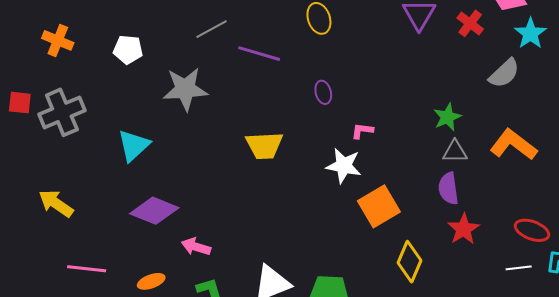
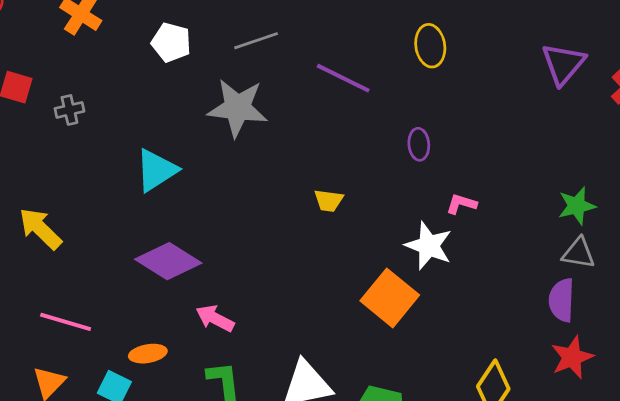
gray line: (211, 29) -> (256, 41), moved
gray cross: (62, 112) -> (69, 110), size x0.5
yellow trapezoid: (264, 145) -> (329, 201), size x0.6
orange square: (379, 206) -> (390, 298), moved, turned -30

